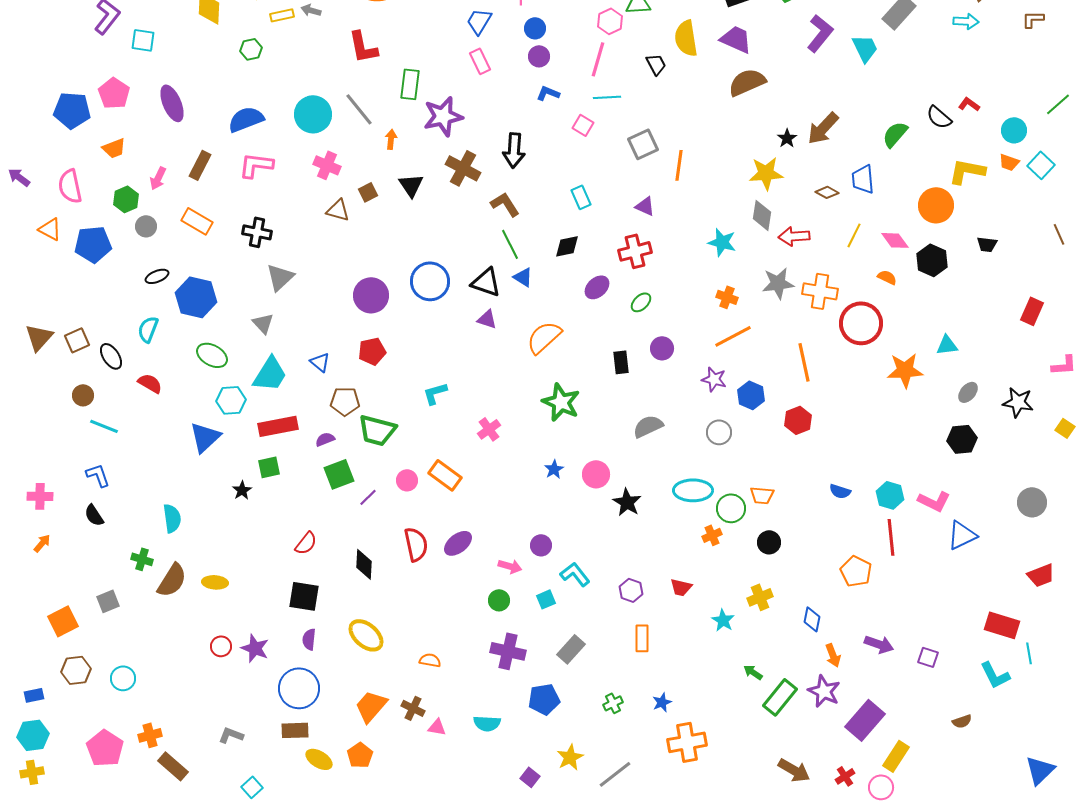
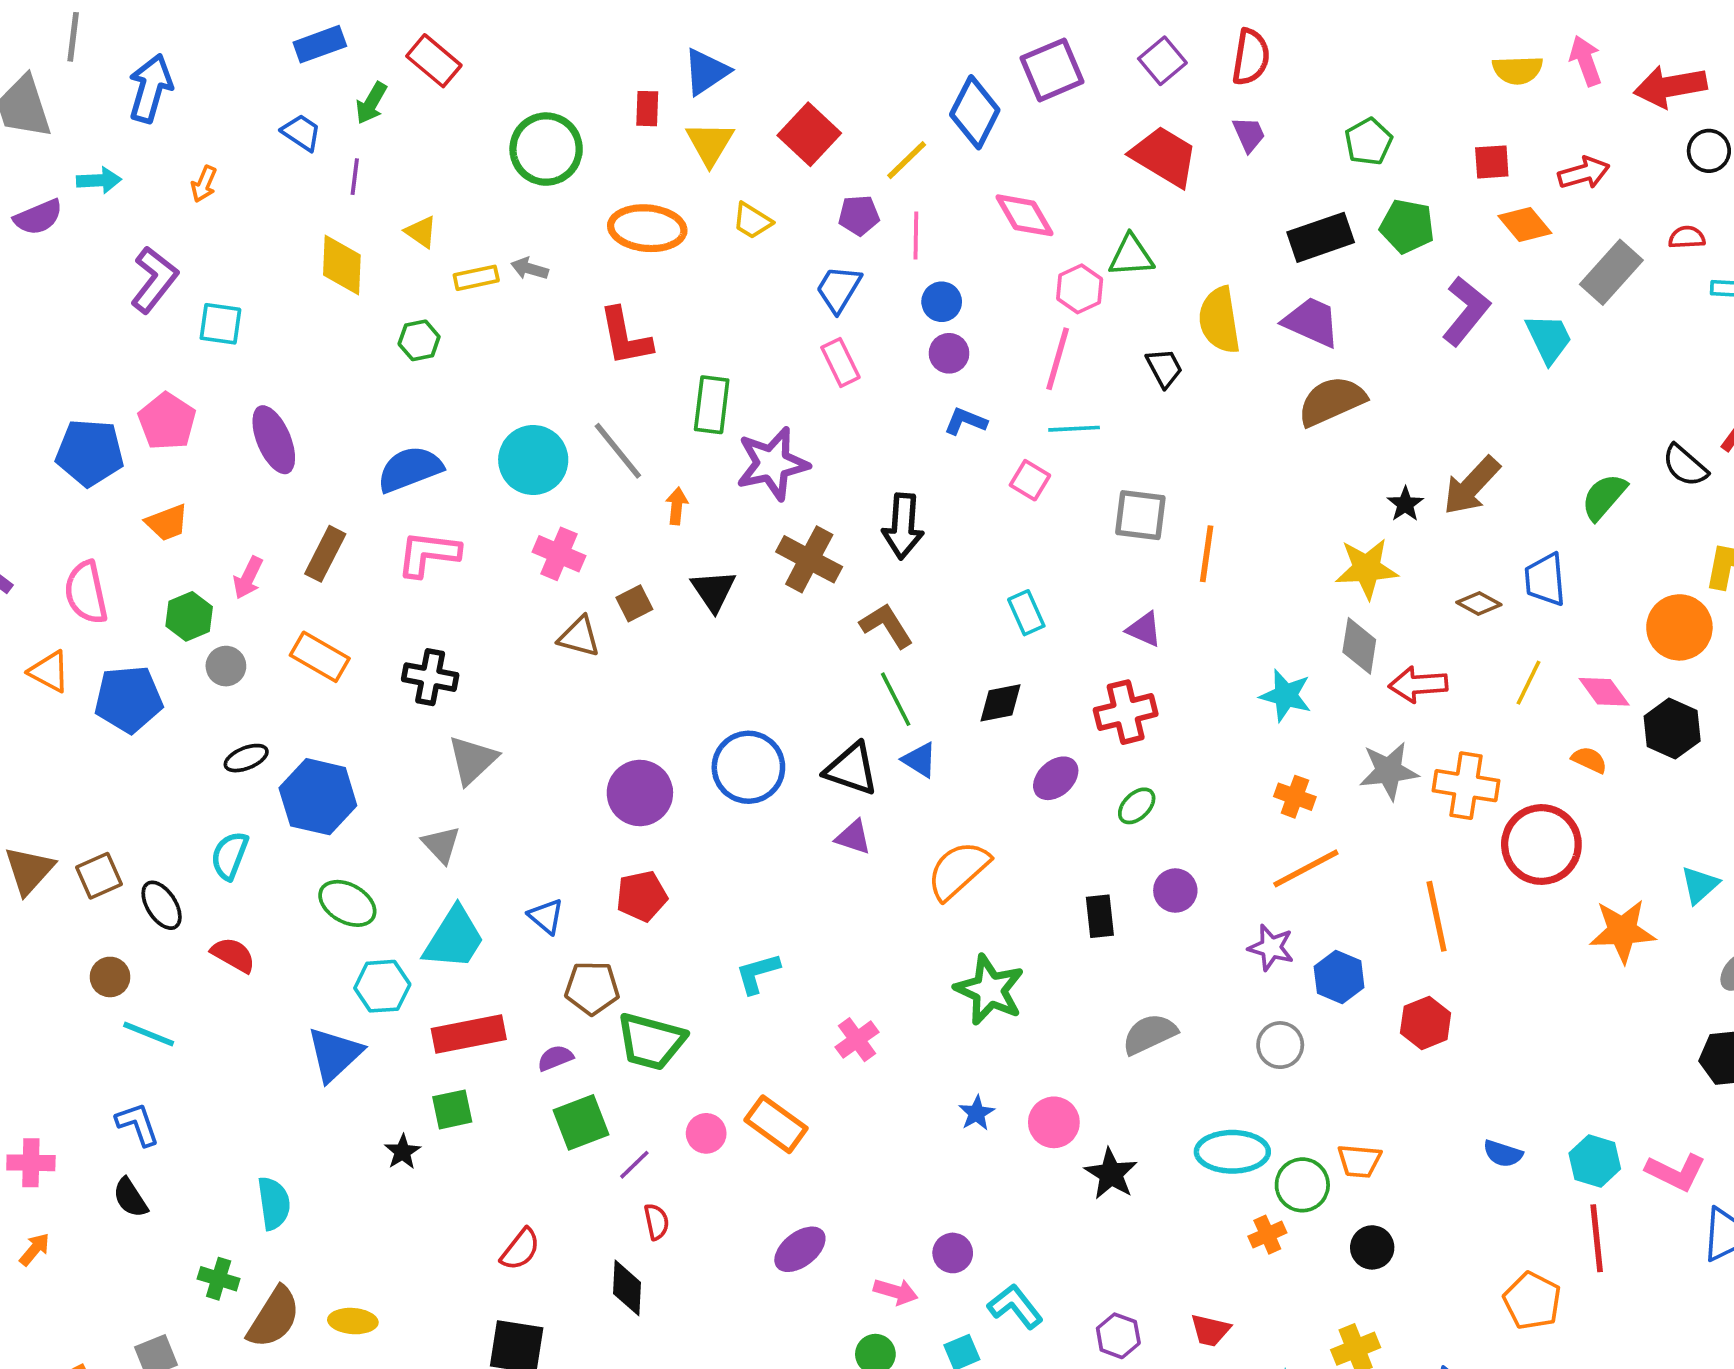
gray square: (643, 144) -> (1140, 515), turned 32
cyan triangle: (947, 345) -> (1700, 885), turned -35
red semicircle: (416, 544) -> (656, 1222), moved, size x0.6

